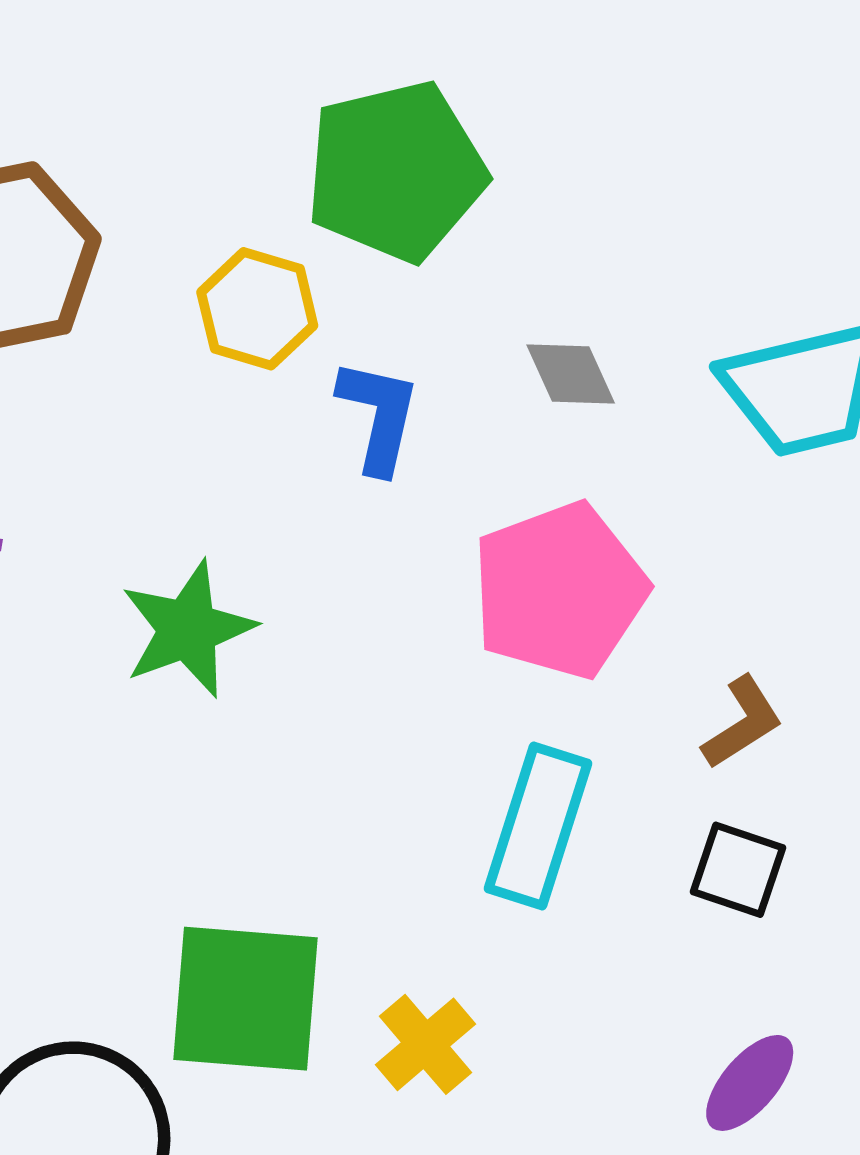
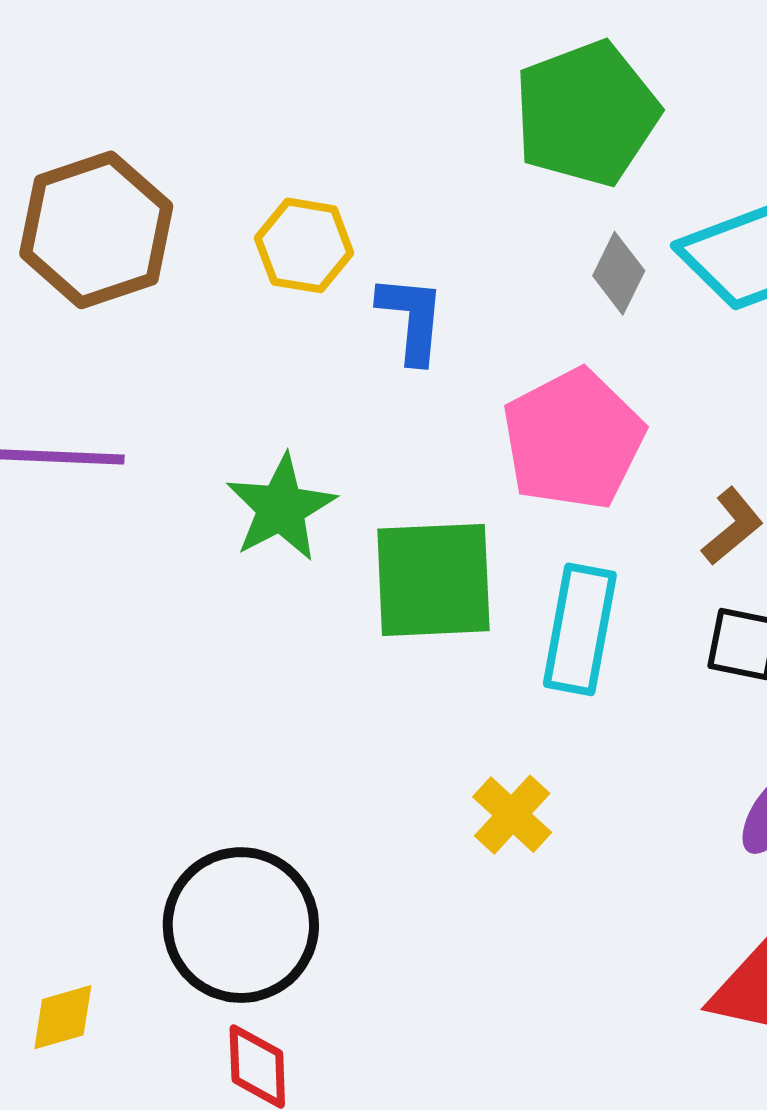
green pentagon: (396, 171) -> (586, 114), moved
gray diamond: (571, 374) -> (619, 273), moved, turned 58
green square: (246, 999) -> (433, 580), moved

